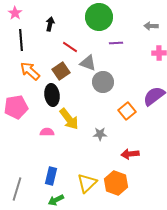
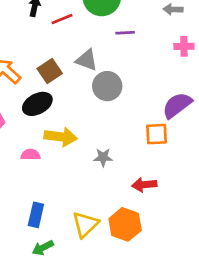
red line: (70, 47) -> (62, 19), moved, turned -56
black ellipse: (52, 95) -> (37, 104), turned 70
orange square: (127, 111) -> (157, 134), moved, turned 36
yellow arrow: (69, 119) -> (61, 137), turned -45

